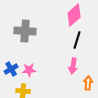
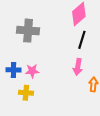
blue cross: (11, 69) -> (13, 70), turned 32

